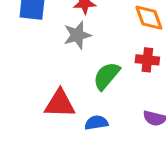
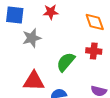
gray star: (77, 35) -> (32, 38), moved

